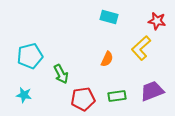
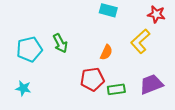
green arrow: (61, 74) -> (60, 43), moved
red pentagon: (83, 99) -> (92, 79), moved

